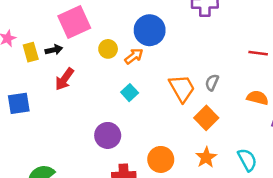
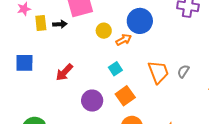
red arrow: (64, 79) -> (64, 72), moved
orange square: (206, 118) -> (125, 96), moved

